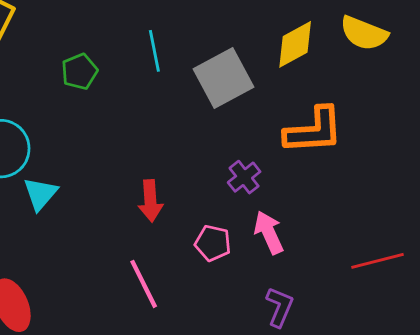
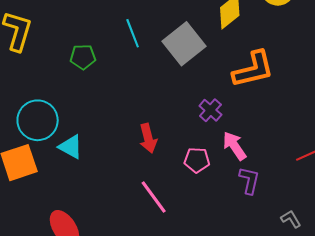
green pentagon: (79, 71) -> (83, 57), turned 30
cyan triangle: (40, 194) -> (71, 147), turned -32
purple L-shape: (280, 307) -> (249, 180), moved

